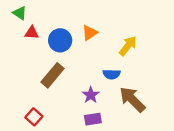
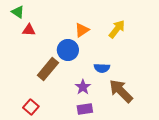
blue circle: (60, 40) -> (68, 50), moved
yellow arrow: (128, 46) -> (117, 29), moved

